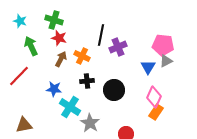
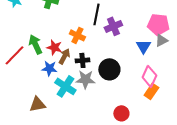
red star: (59, 38) -> (54, 47), moved
green arrow: (31, 46) -> (35, 44), moved
brown arrow: (61, 59) -> (64, 56), moved
gray star: (90, 123) -> (85, 79), moved, turned -30
brown triangle: (24, 125) -> (37, 104), moved

